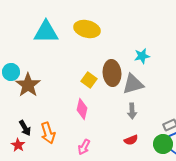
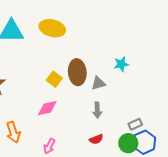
cyan star: (142, 56) -> (121, 64), moved
gray triangle: (133, 84) -> (98, 83), size x0.7
pink diamond: (82, 109) -> (47, 108), turned 65

